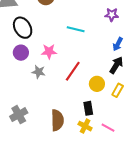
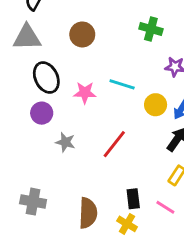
pink star: (49, 51) -> (85, 93), moved
yellow circle: (97, 84) -> (156, 105), moved
gray cross: (19, 115) -> (33, 202), turned 36
pink line: (108, 128) -> (165, 207), moved

